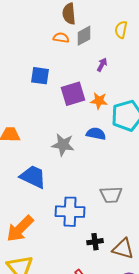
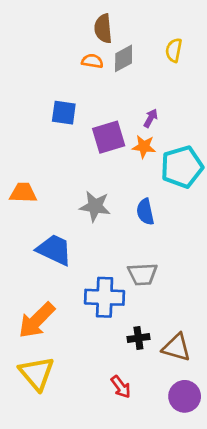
purple arrow: (102, 65) -> (151, 118), moved
blue semicircle: (96, 134) -> (145, 212), moved, turned -114
gray trapezoid: (111, 195) -> (143, 274), moved

